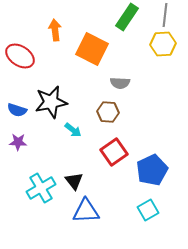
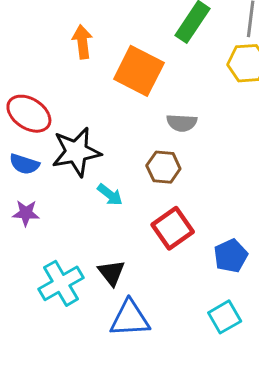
red ellipse: (20, 56) -> (29, 114), moved
blue pentagon: (152, 170) -> (231, 256), size x0.7

